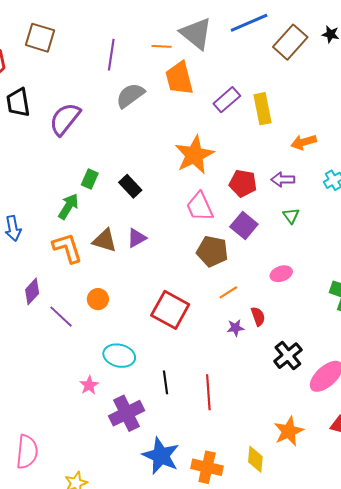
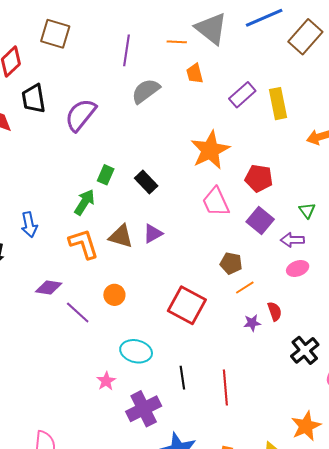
orange trapezoid: (179, 78) -> (195, 74), size x0.6
purple arrow: (283, 180) -> (292, 240), moved
brown pentagon: (212, 251) -> (231, 263), moved, size x0.7
purple diamond: (32, 291) -> (49, 287), turned 56

